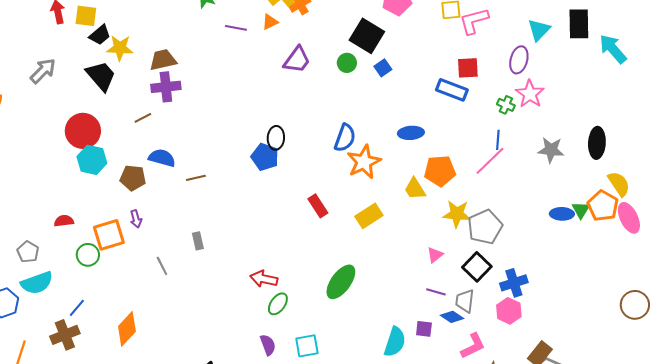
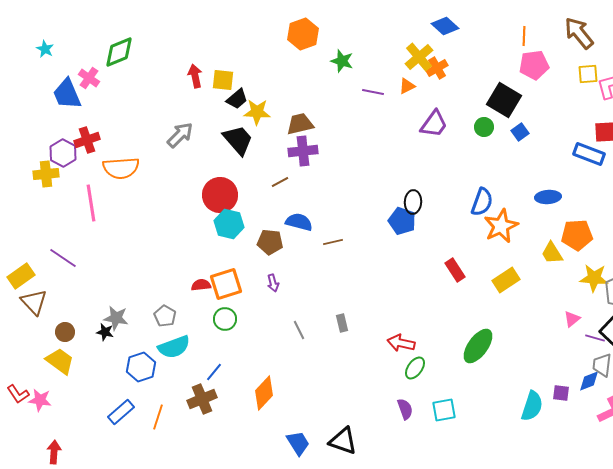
orange square: (109, 235) -> (226, 284), moved
gray rectangle: (198, 241) -> (342, 323), moved
purple line: (436, 292) -> (595, 338), moved
blue diamond: (452, 317) -> (589, 381), turned -55

